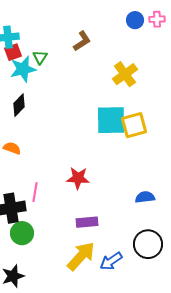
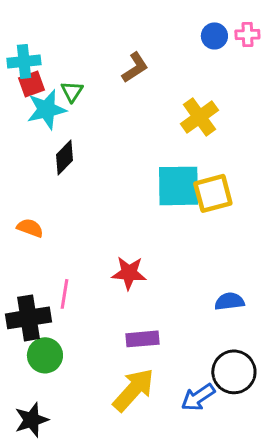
black diamond: (19, 105) -> (64, 157), moved
blue arrow: (111, 261) -> (198, 397), moved

